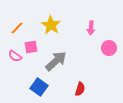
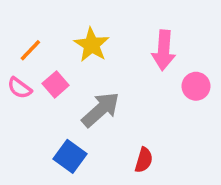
pink arrow: (91, 28) -> (164, 50), size x1.5
pink square: (31, 47) -> (56, 84), turned -32
pink semicircle: (15, 56) -> (20, 88), moved

